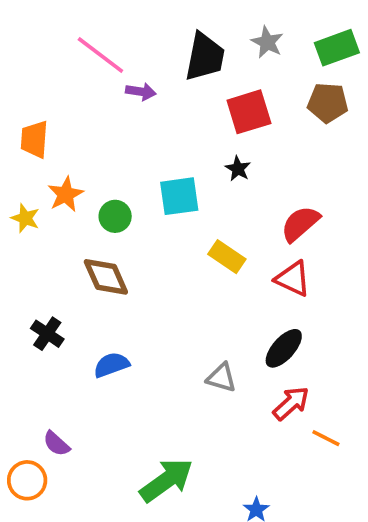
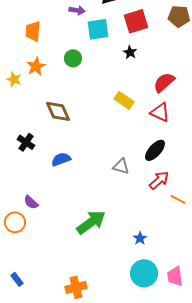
orange trapezoid: (34, 139) -> (33, 31), moved
cyan square: (179, 196) -> (98, 29), moved
green circle: (115, 216) -> (73, 58), moved

